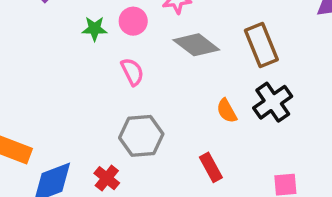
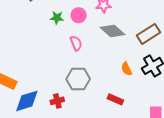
brown rectangle: (261, 45) -> (148, 34), turned 75
red rectangle: (211, 167) -> (115, 99), turned -42
red cross: (107, 178) -> (57, 101), turned 32

